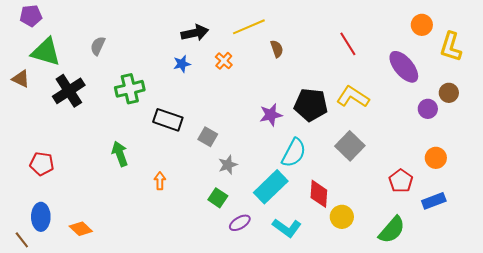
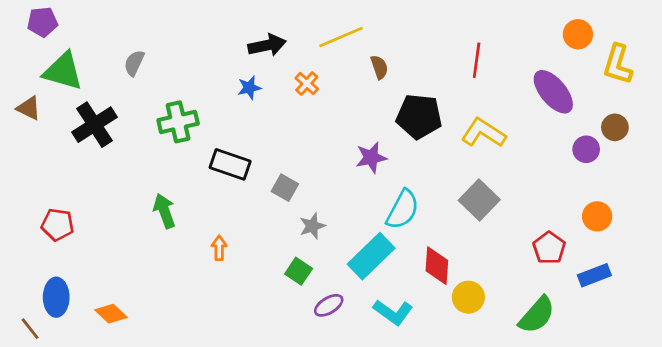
red line: (348, 44) -> (477, 60), turned 40
black pentagon: (311, 105) -> (419, 116), moved

